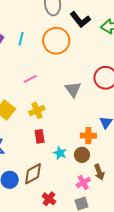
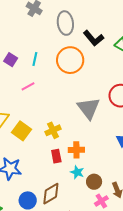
pink line: (30, 79) -> (28, 86), moved
gray triangle: (73, 89) -> (88, 108), size x1.4
orange cross: (88, 136) -> (76, 150), moved
brown circle: (82, 155) -> (94, 182), moved

